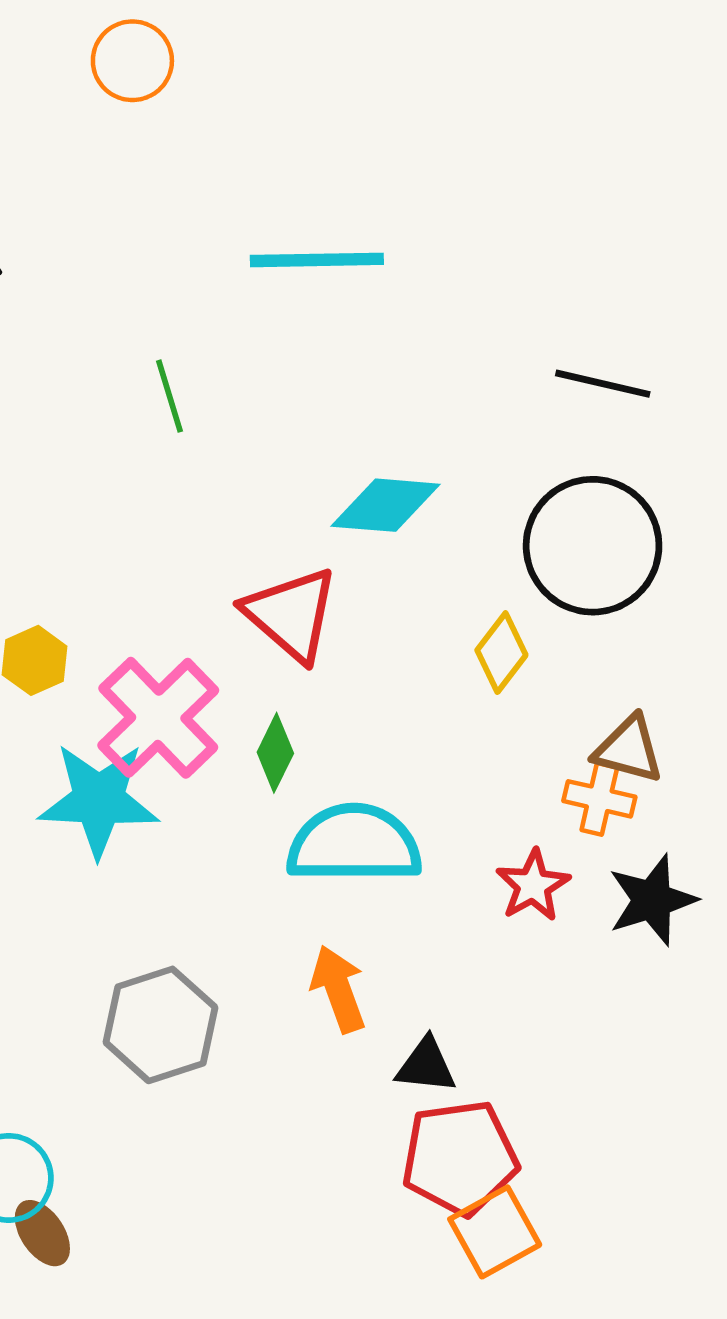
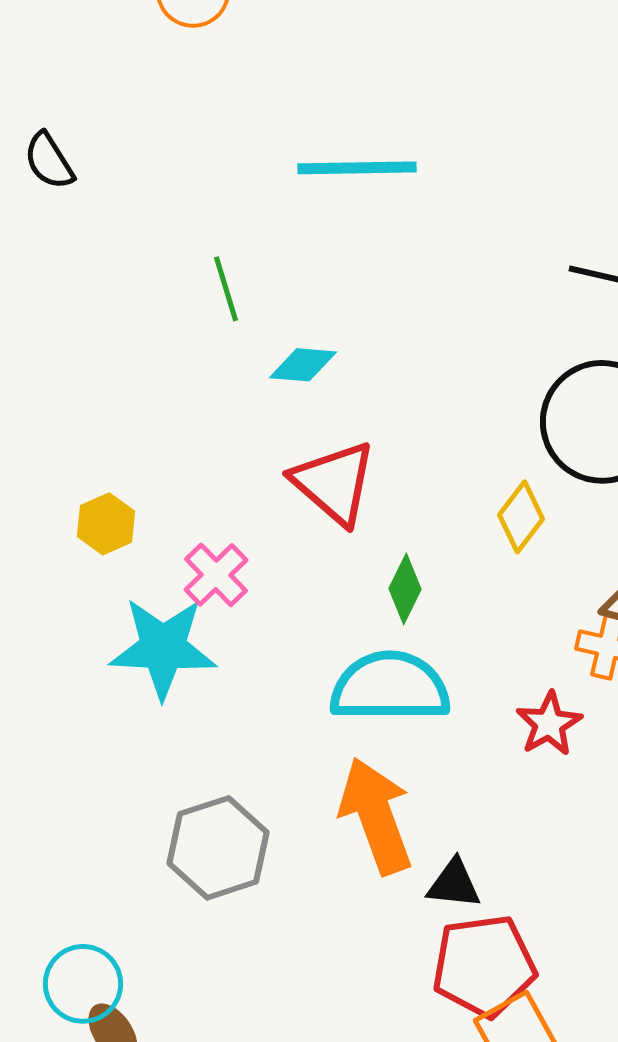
cyan diamond: (386, 505) -> (303, 365), moved, size x0.7
pink cross: (158, 718) -> (216, 575), size x0.6
green diamond: (275, 753) -> (405, 589), moved
orange arrow: (338, 989) -> (376, 816), size x1.5

